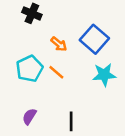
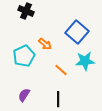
orange arrow: (59, 44) -> (45, 44), moved
orange line: (56, 72) -> (61, 70), moved

